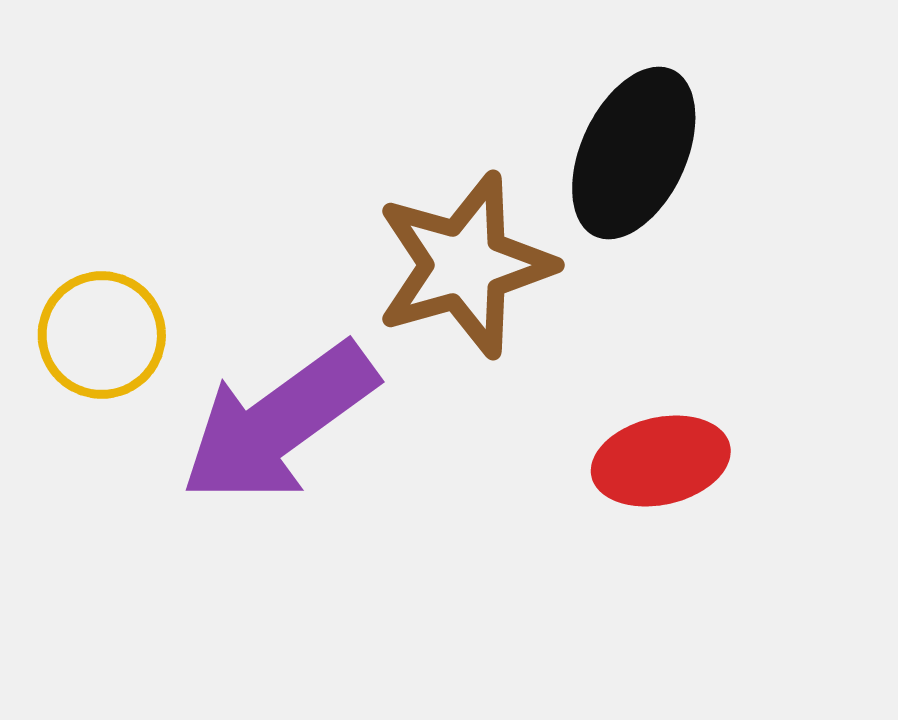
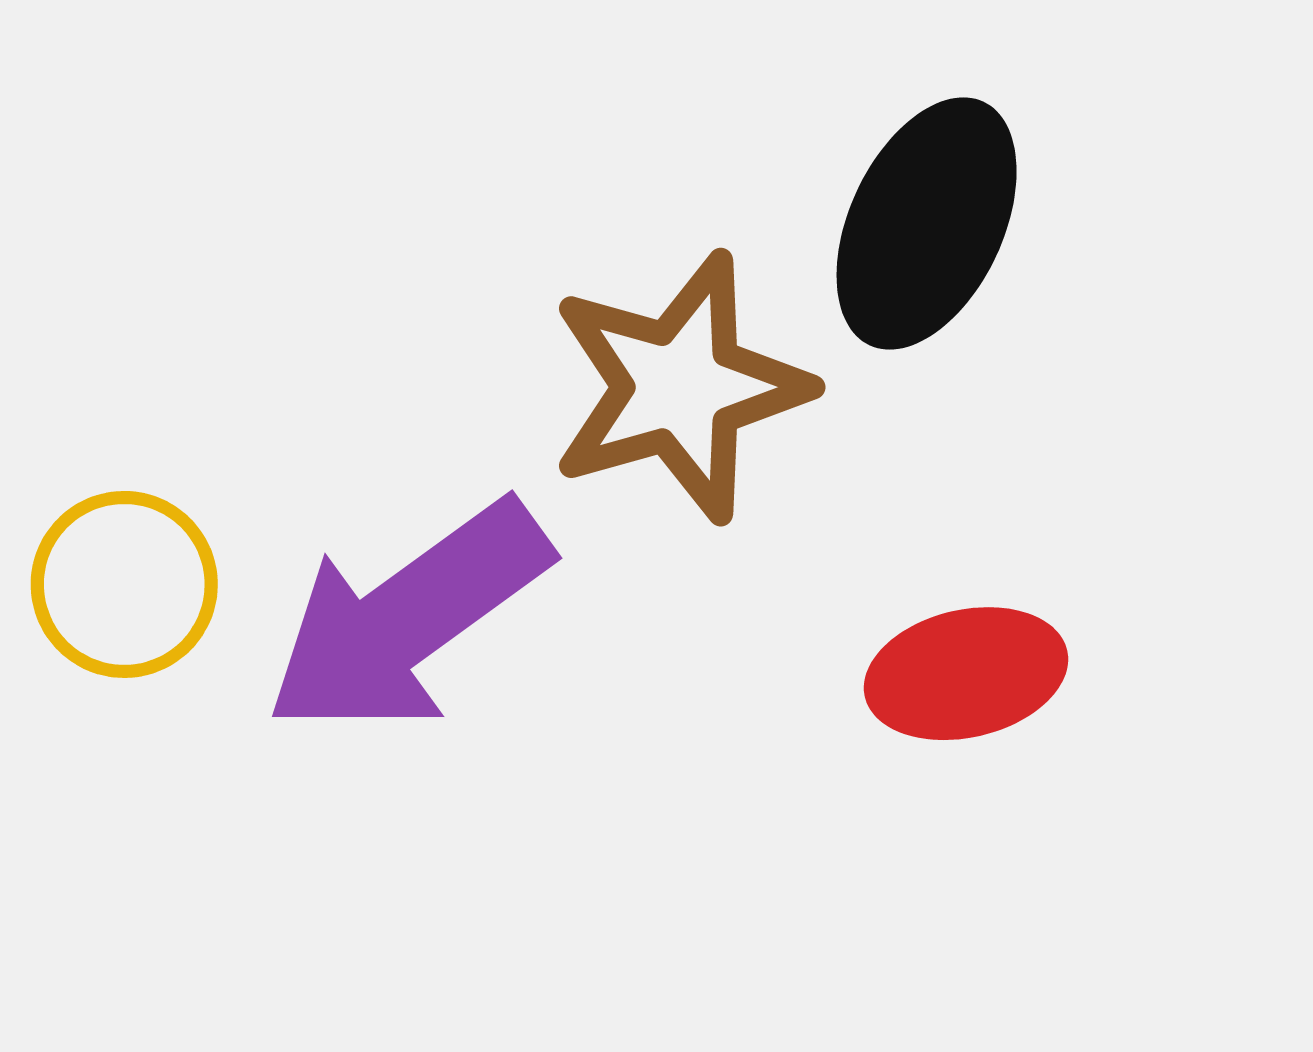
yellow circle: (102, 335) -> (124, 584), moved

